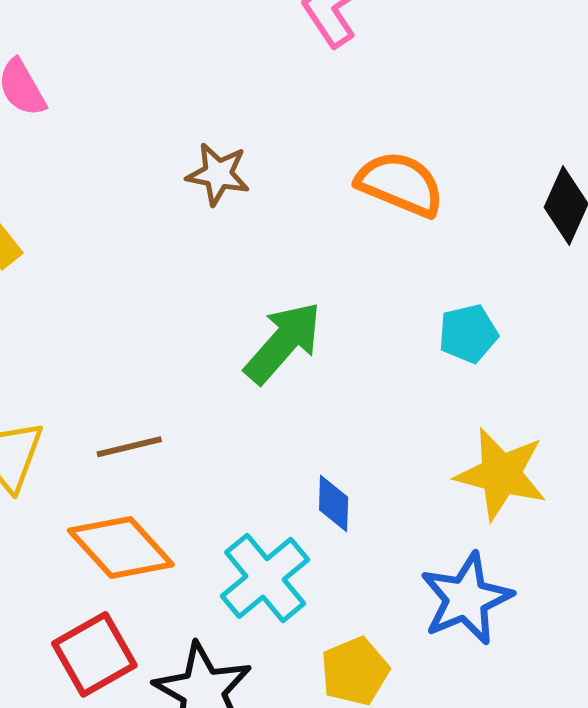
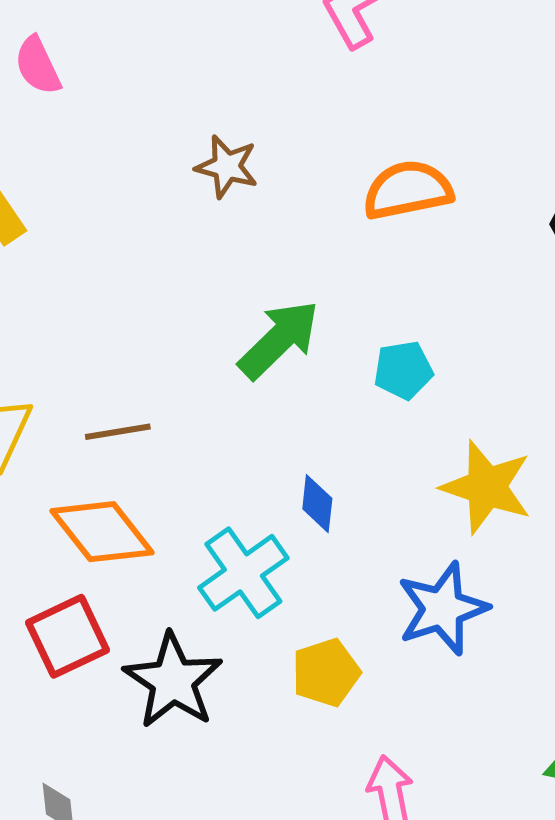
orange semicircle: (400, 184) -> (408, 190), turned -38
cyan pentagon: (468, 334) -> (403, 370), moved

